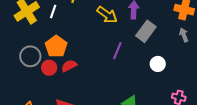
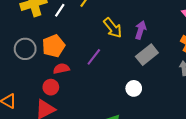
purple line: (117, 51) -> (94, 57), moved
white circle: (158, 64) -> (134, 88), moved
red circle: (49, 68) -> (51, 87), moved

